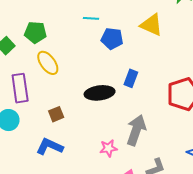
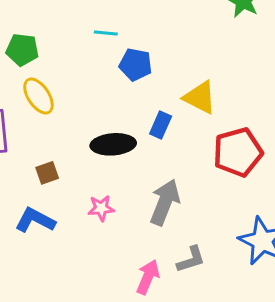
yellow triangle: (151, 25) -> (200, 97), moved
pink star: (108, 148) -> (101, 208), moved

